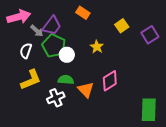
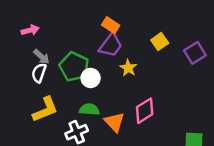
pink arrow: (19, 17) -> (30, 30), size x0.6
purple trapezoid: (52, 26) -> (111, 45), moved
gray arrow: (37, 31) -> (42, 57), moved

